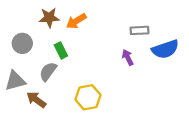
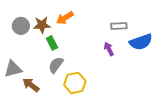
brown star: (49, 18) -> (42, 25), moved
gray circle: (22, 43) -> (21, 26), moved
gray semicircle: (48, 71) -> (56, 65), moved

